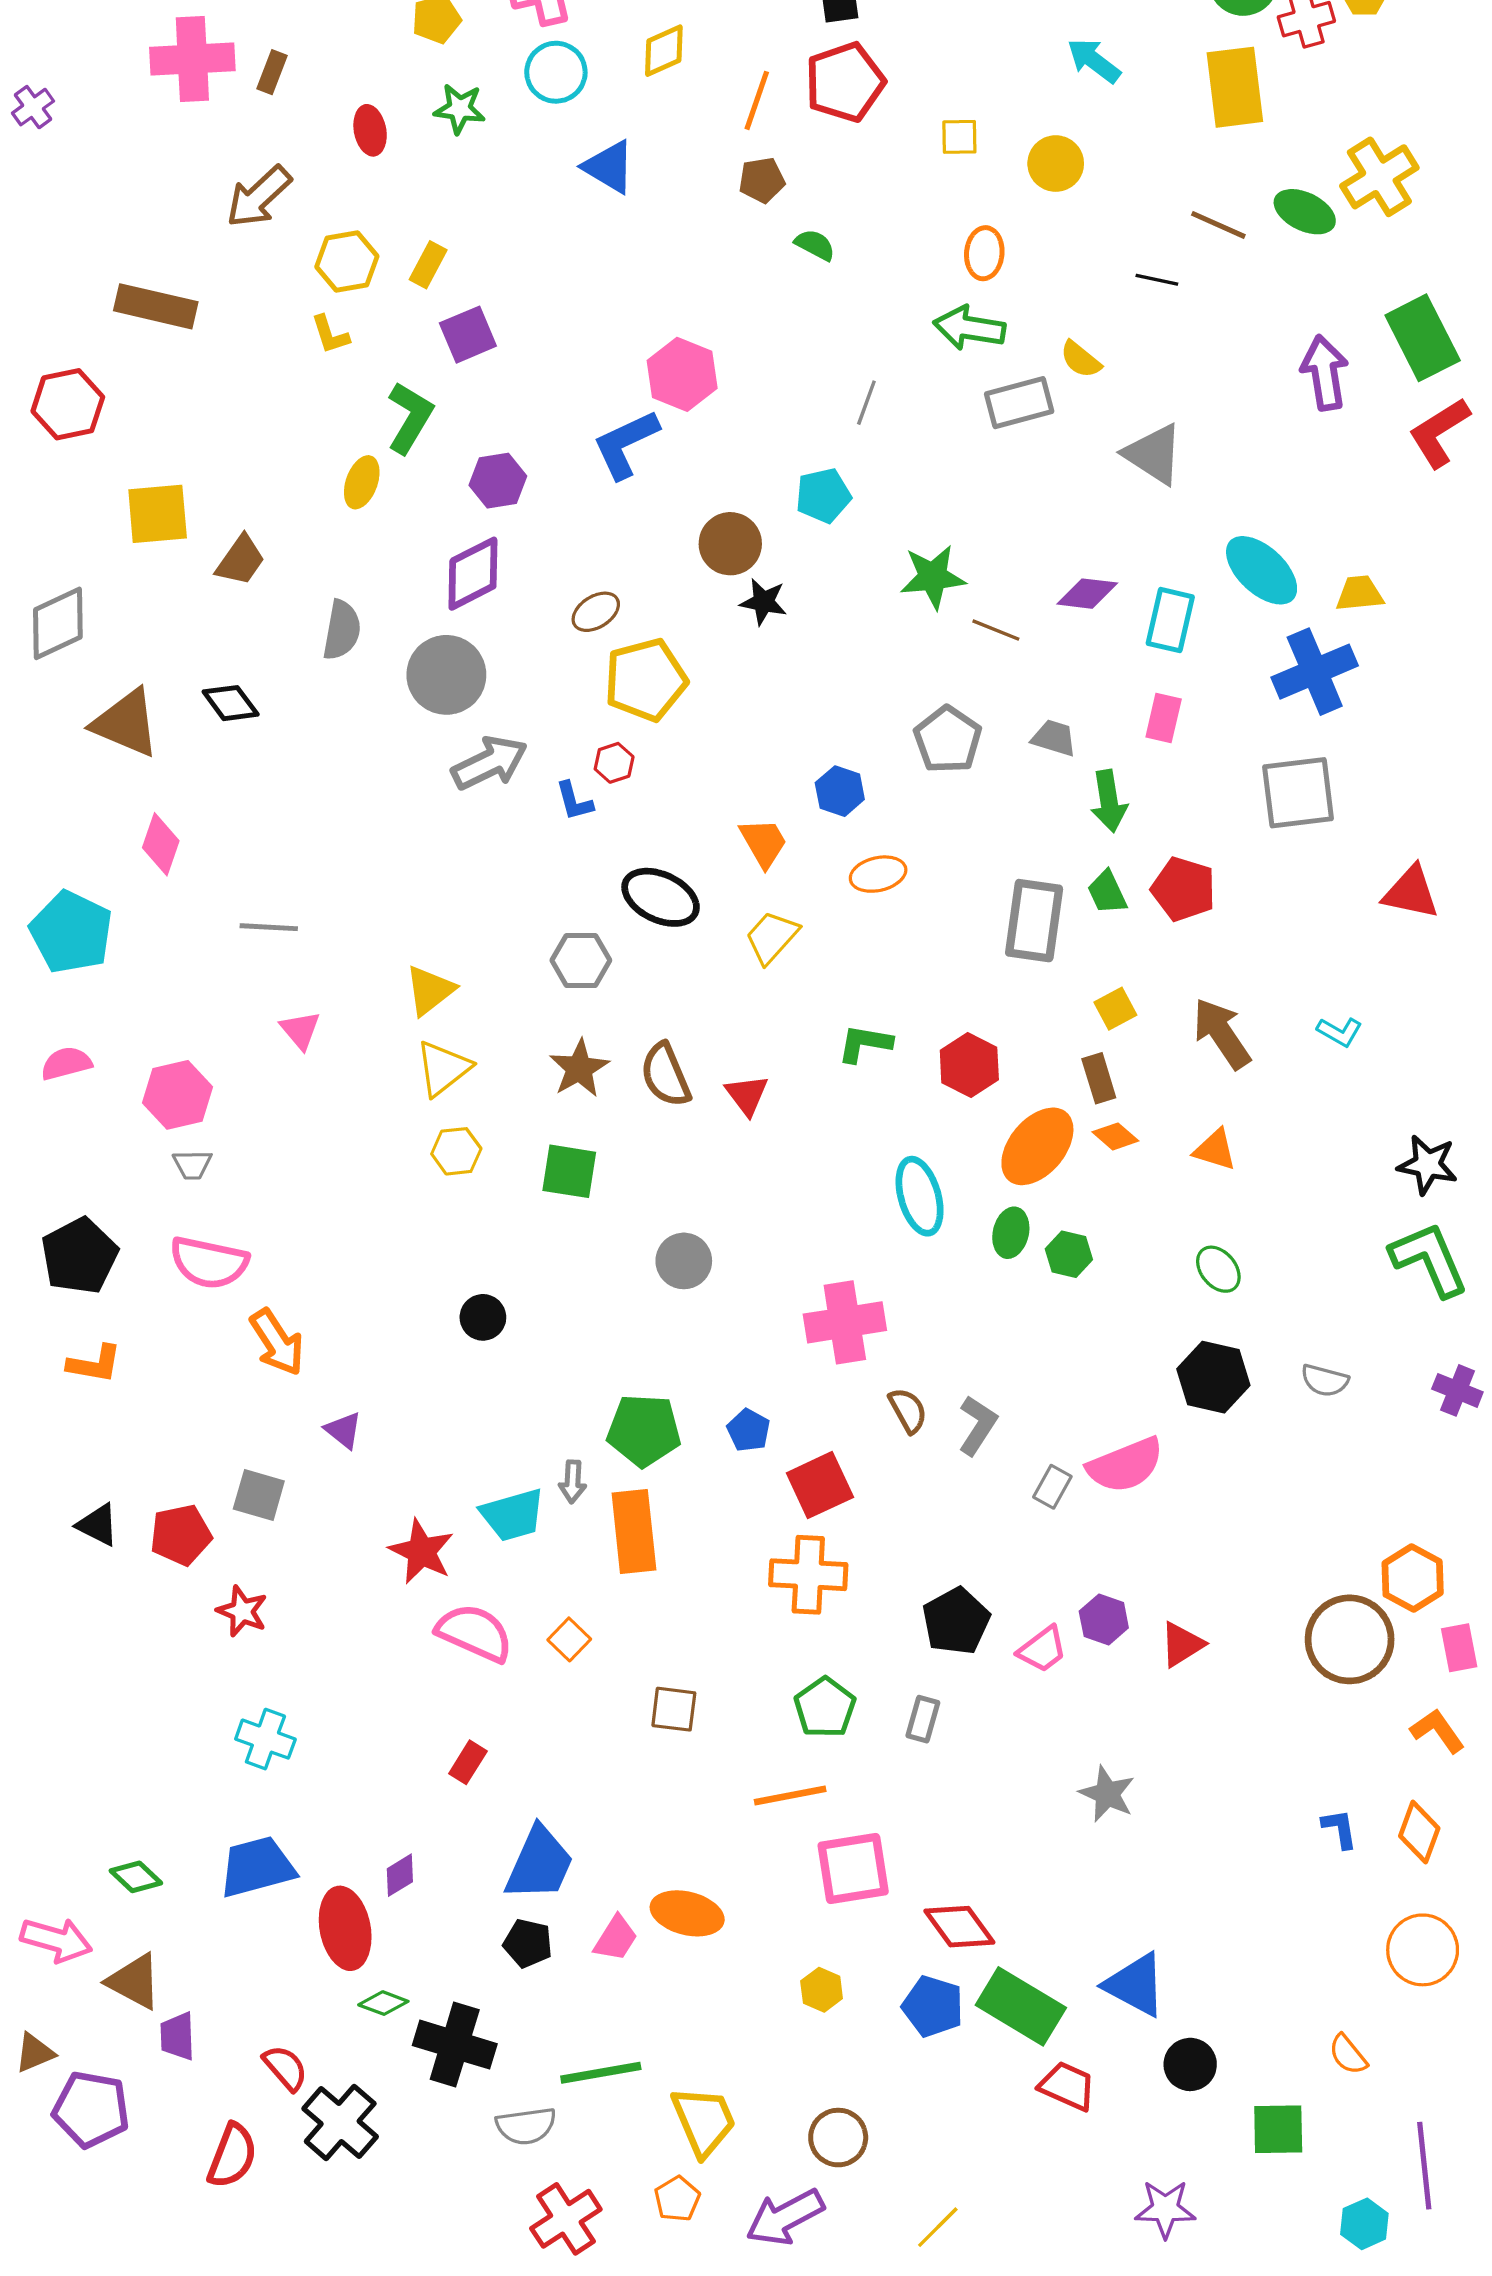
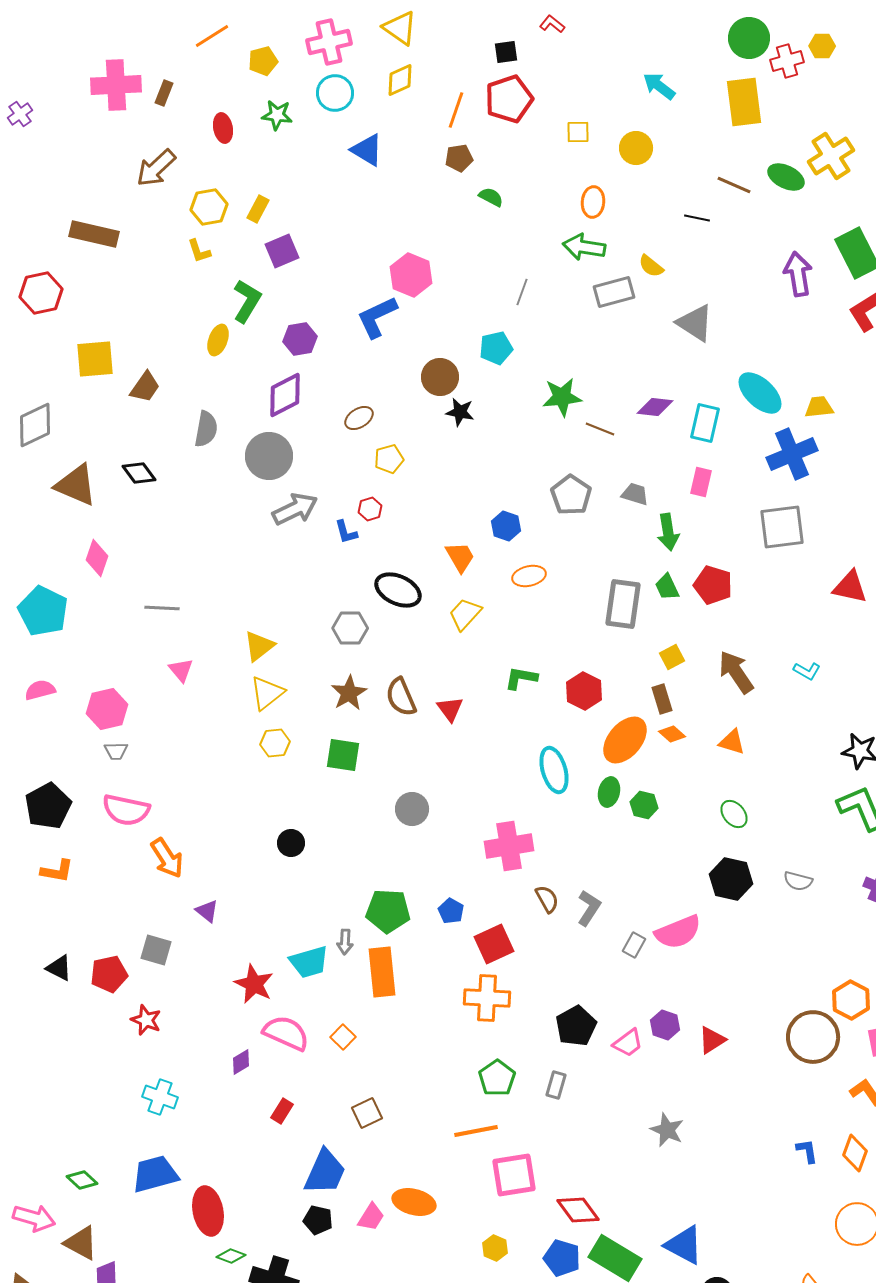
yellow pentagon: (646, 680) -> (389, 459), size x0.6
brown square: (674, 1709) -> (367, 1113), moved, turned -32
purple diamond: (400, 1875) -> (241, 1062), moved

